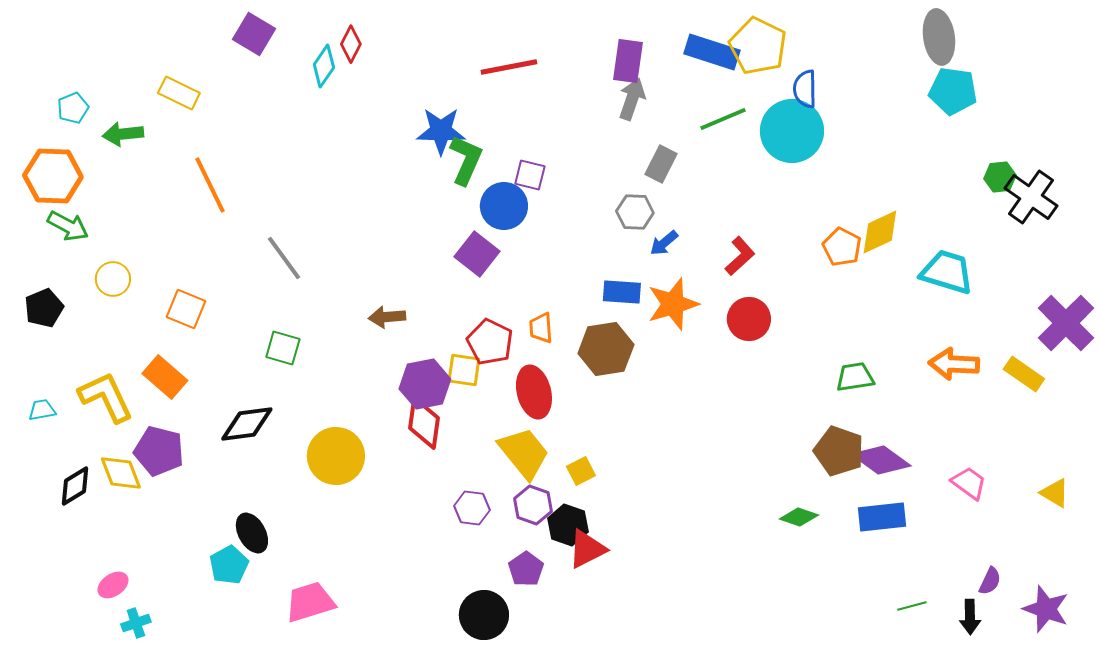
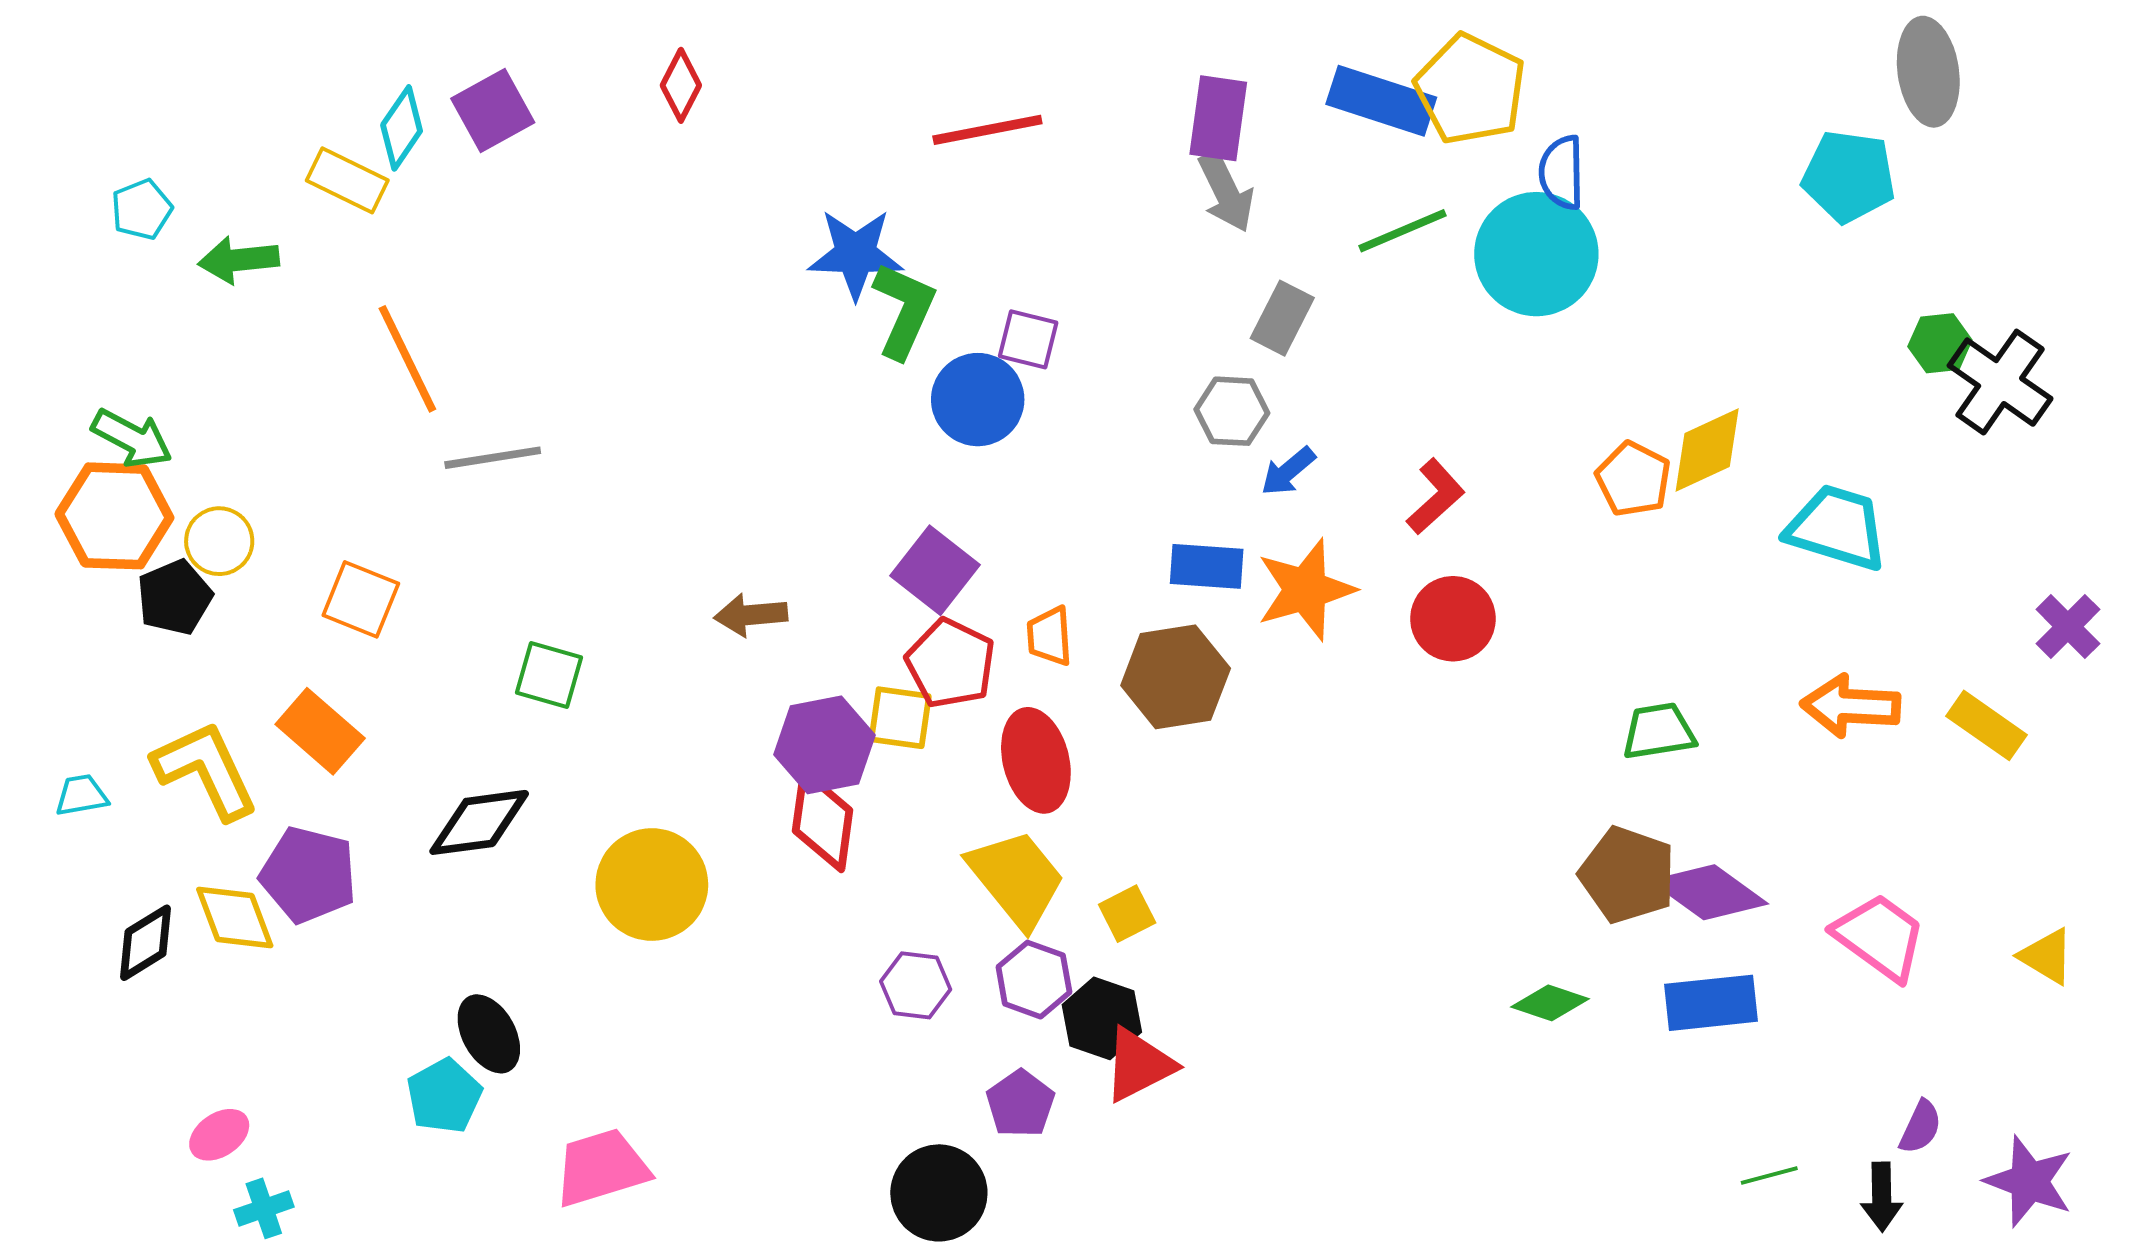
purple square: (254, 34) -> (493, 110), moved, turned 30
gray ellipse: (939, 37) -> (1928, 72), moved
cyan diamond: (324, 66) -> (402, 128), moved
gray arrow: (632, 99) -> (1226, 192), turned 135
orange hexagon: (53, 176) -> (114, 516), moved
purple square: (477, 254) -> (935, 570), moved
gray line: (284, 258) -> (493, 458), moved, turned -63
black pentagon: (44, 308) -> (175, 597), moved
purple cross: (1066, 323) -> (2068, 626), size x0.6
pink trapezoid: (969, 483) -> (1880, 937), size x1.4

